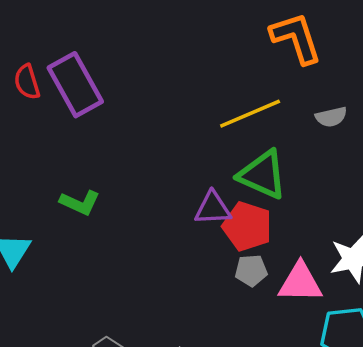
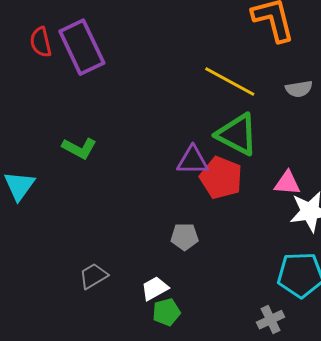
yellow line: (250, 114) -> (230, 82), turned 48
gray pentagon: (251, 271) -> (185, 237), moved
pink triangle: (300, 283) -> (287, 183), moved, size x0.7

